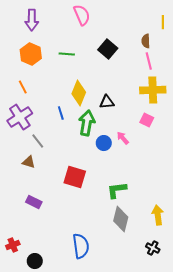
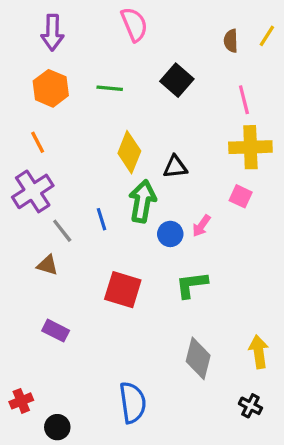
yellow line: (163, 22) -> (267, 36), turned 32
brown semicircle: (146, 41) -> (231, 41), moved
blue line: (61, 113) -> (101, 219), moved
pink arrow: (123, 138) -> (201, 226), turned -104
green L-shape: (117, 190) -> (192, 285), moved

